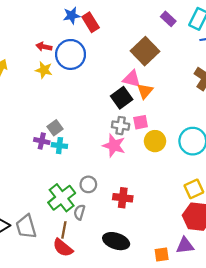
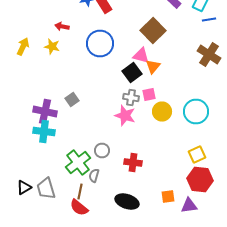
blue circle: (71, 54) -> (100, 44), moved
yellow star: (44, 70) -> (52, 46), moved
purple cross: (42, 141) -> (45, 112), moved, size x1.6
cyan cross: (59, 146) -> (44, 132), moved, size x1.5
orange square: (162, 254) -> (168, 196), moved

